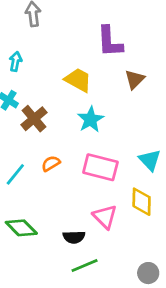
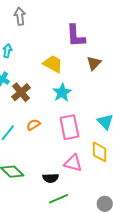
pink rectangle: (100, 167) -> (69, 127), turned 65
pink triangle: (105, 217) -> (73, 163), turned -30

